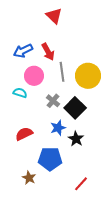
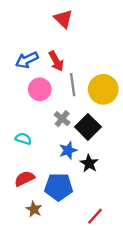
cyan semicircle: (20, 93) -> (23, 139), moved
red semicircle: (24, 134) -> (24, 179), moved

